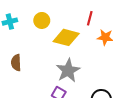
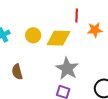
yellow circle: (42, 20) -> (33, 35), moved

